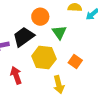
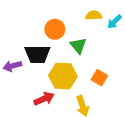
black trapezoid: (24, 37) -> (37, 54), turned -140
red arrow: (16, 75) -> (44, 99), moved, turned 90

